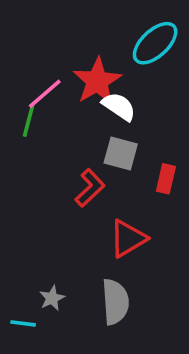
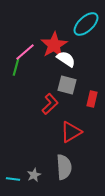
gray star: (52, 298) -> (34, 175), moved

